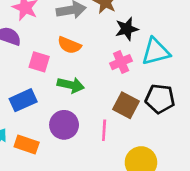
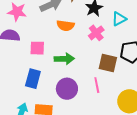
orange semicircle: (69, 45) -> (65, 26), moved
cyan triangle: (156, 52) -> (119, 19), size x0.7
blue rectangle: (23, 100) -> (33, 79), turned -36

